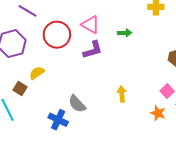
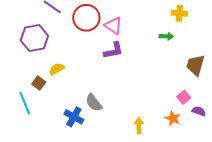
green arrow: (125, 33) -> (166, 36), moved
red circle: (57, 35) -> (86, 18), moved
yellow arrow: (122, 94) -> (139, 125), moved

